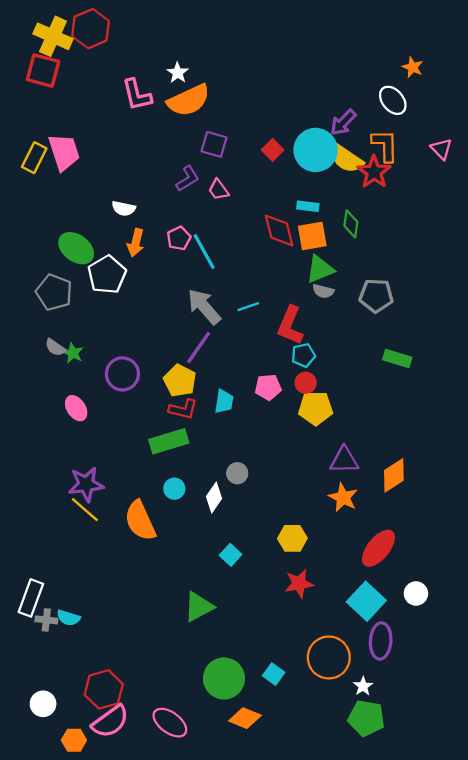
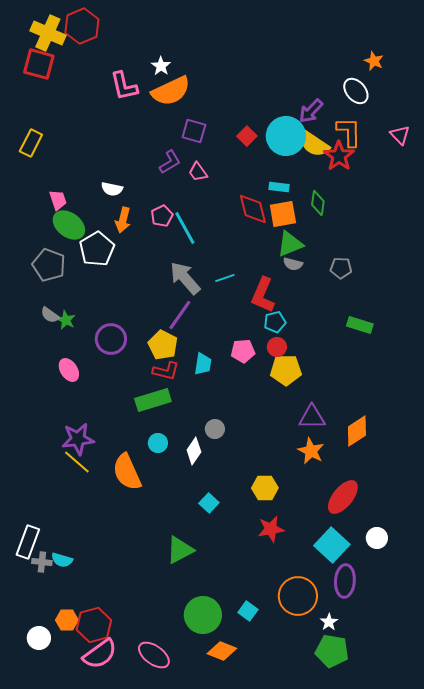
pink trapezoid: (64, 152) -> (58, 200), moved, size x0.6
gray pentagon: (376, 296) -> (341, 268), size x0.7
orange hexagon: (74, 740) -> (67, 620), moved

